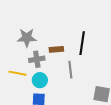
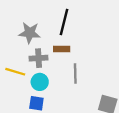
black line: (82, 43) -> (64, 22), moved

